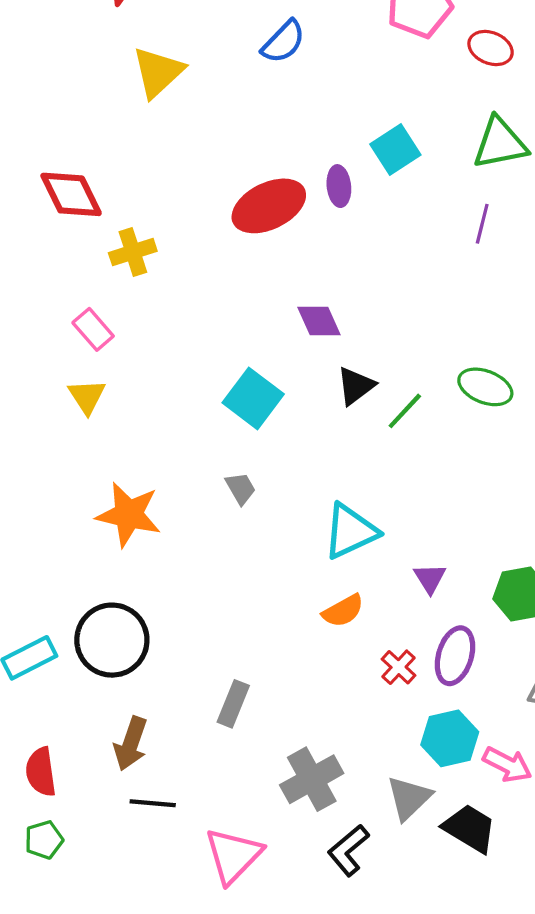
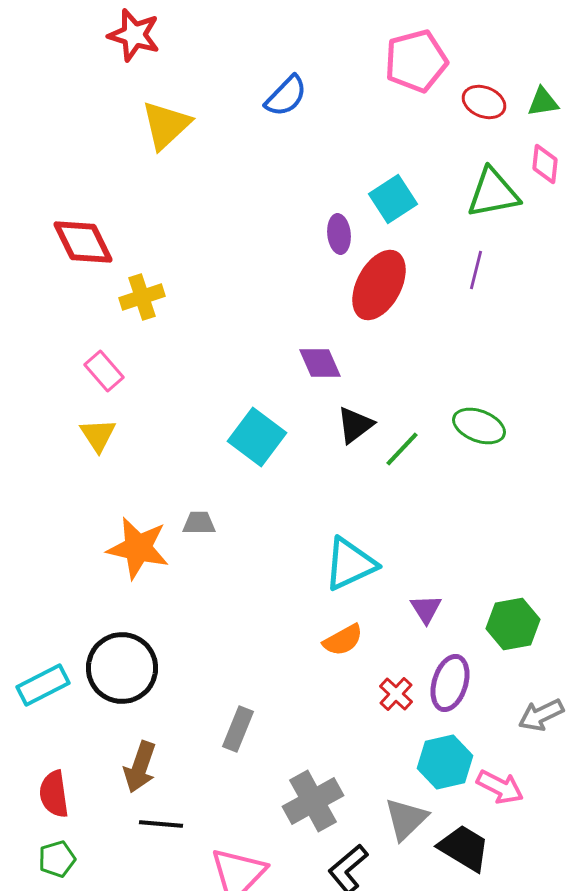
red ellipse: (269, 206) -> (379, 285), moved, turned -36
gray trapezoid: (241, 488) -> (199, 523), moved, turned -60

